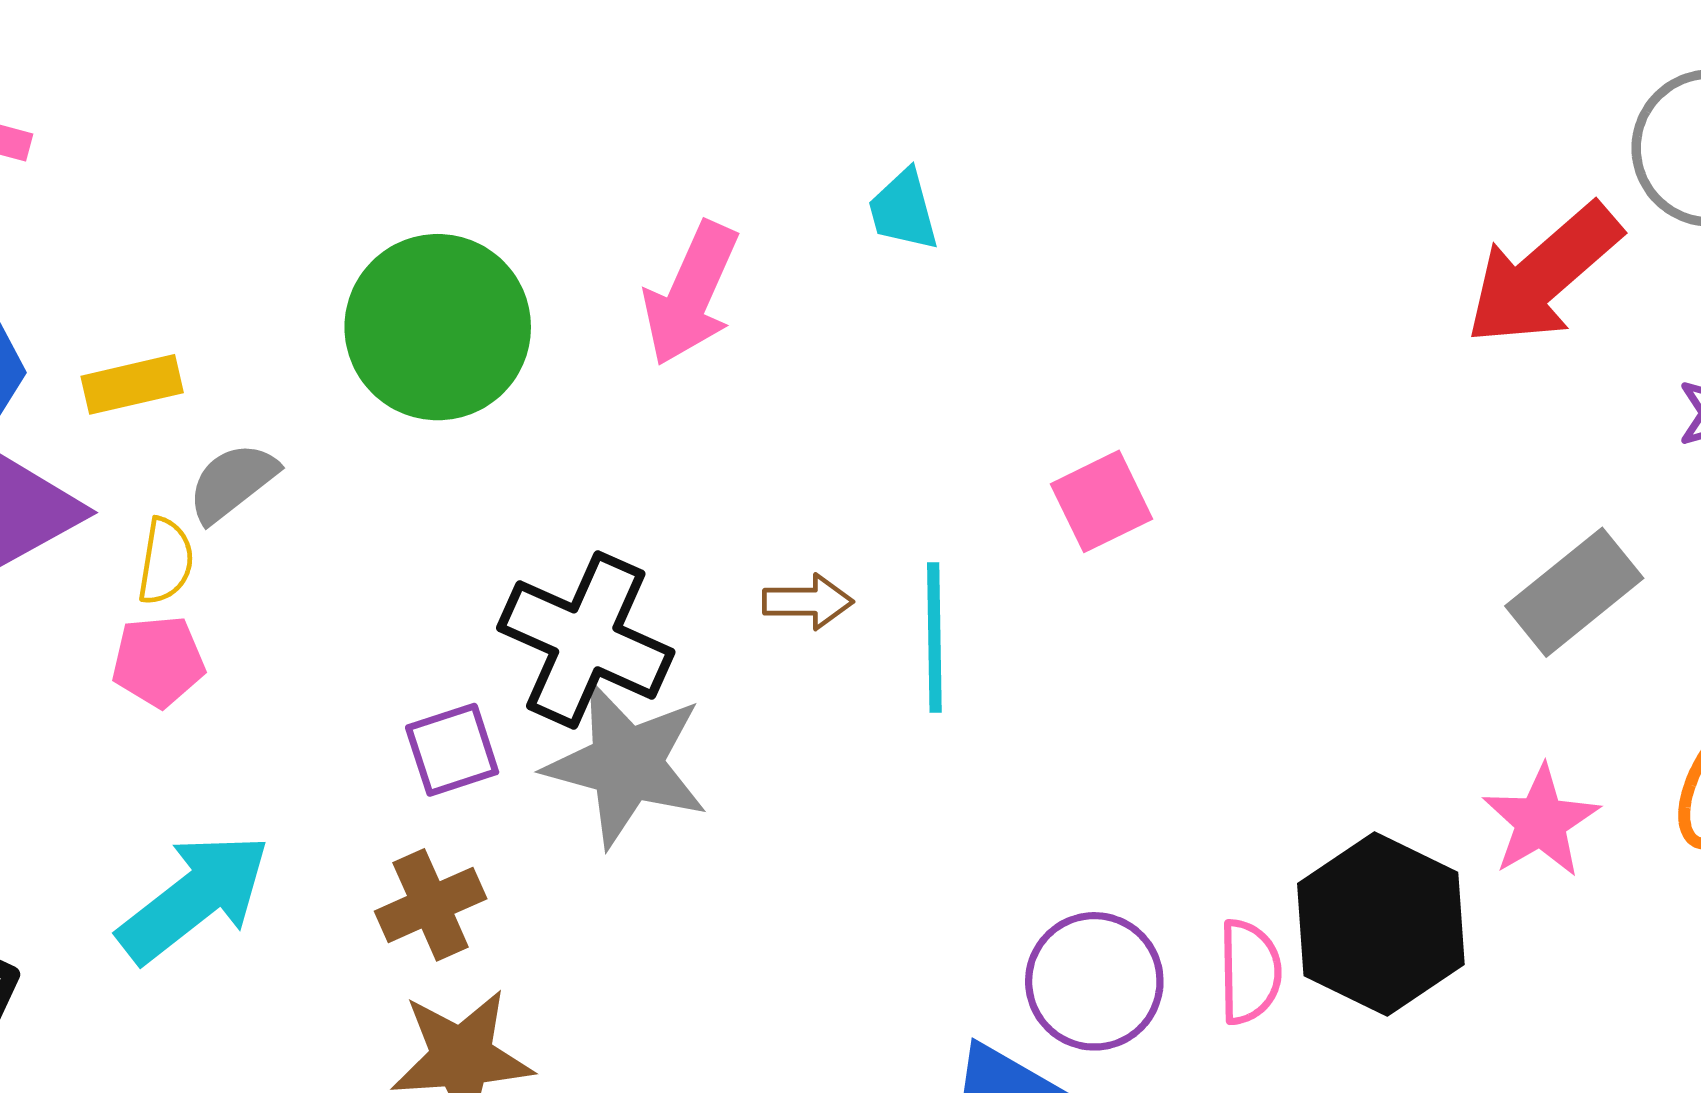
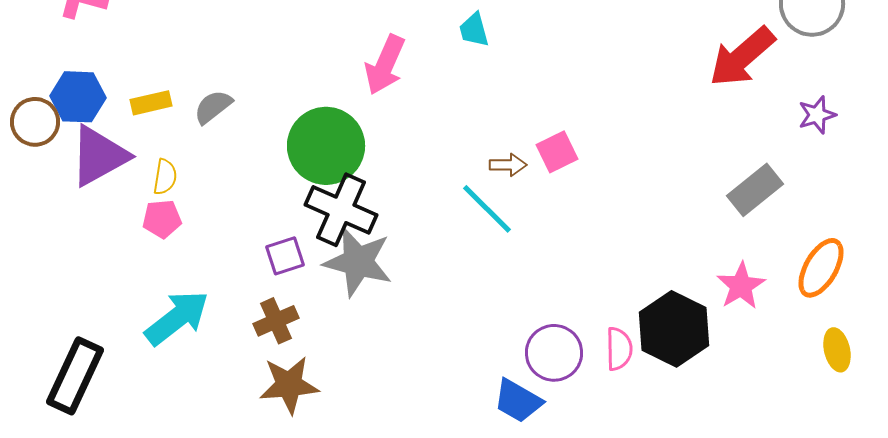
green circle: (438, 327) -> (326, 146), moved
gray semicircle: (232, 482) -> (213, 107), moved
brown arrow: (808, 602) -> (508, 165), moved
cyan line: (934, 638) -> (487, 209), turned -44

